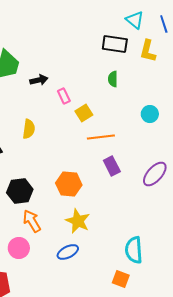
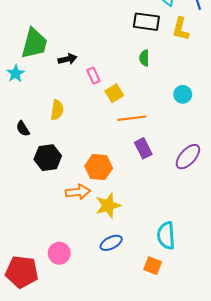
black hexagon: (20, 191) -> (48, 158), moved
orange arrow: (32, 221) -> (78, 192), moved, turned 115
yellow star: (78, 221) -> (108, 205), turned 30
pink circle: (19, 248) -> (59, 253), moved
blue ellipse: (68, 252) -> (111, 243), moved

